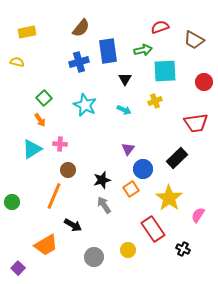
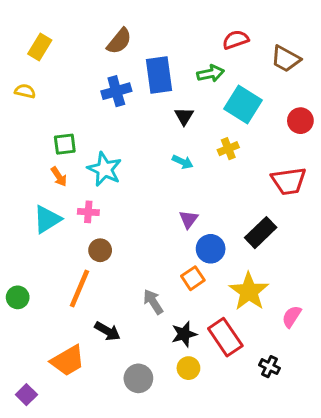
yellow rectangle: (27, 32) -> (40, 47), turned -48
cyan square: (165, 71) -> (243, 104), turned 35
green square: (44, 98) -> (65, 144), turned 35
cyan star: (85, 105) -> (105, 169), moved
black star: (102, 180) -> (184, 334), moved

